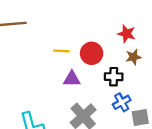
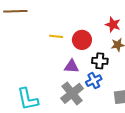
purple triangle: (72, 79) -> (72, 66), moved
blue cross: (122, 102) -> (94, 81), moved

